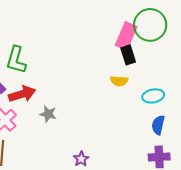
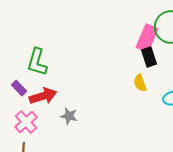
yellow semicircle: (119, 81) -> (140, 83), turned 66

